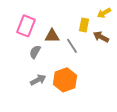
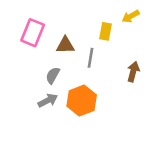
brown arrow: (101, 37) -> (133, 72), moved, turned 77
gray line: (72, 46) -> (90, 58), turned 42
gray semicircle: (35, 52) -> (53, 75), moved

